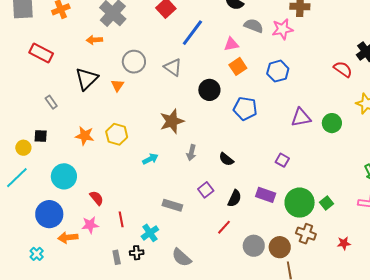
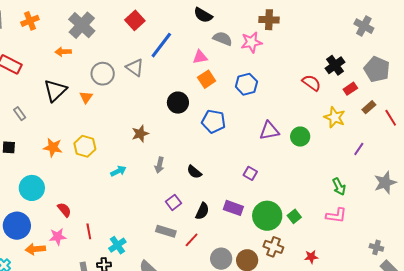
gray triangle: (173, 67) -> (135, 67), moved
brown star: (172, 121) -> (140, 134), size x0.7
gray rectangle: (172, 205) -> (166, 231), moved

